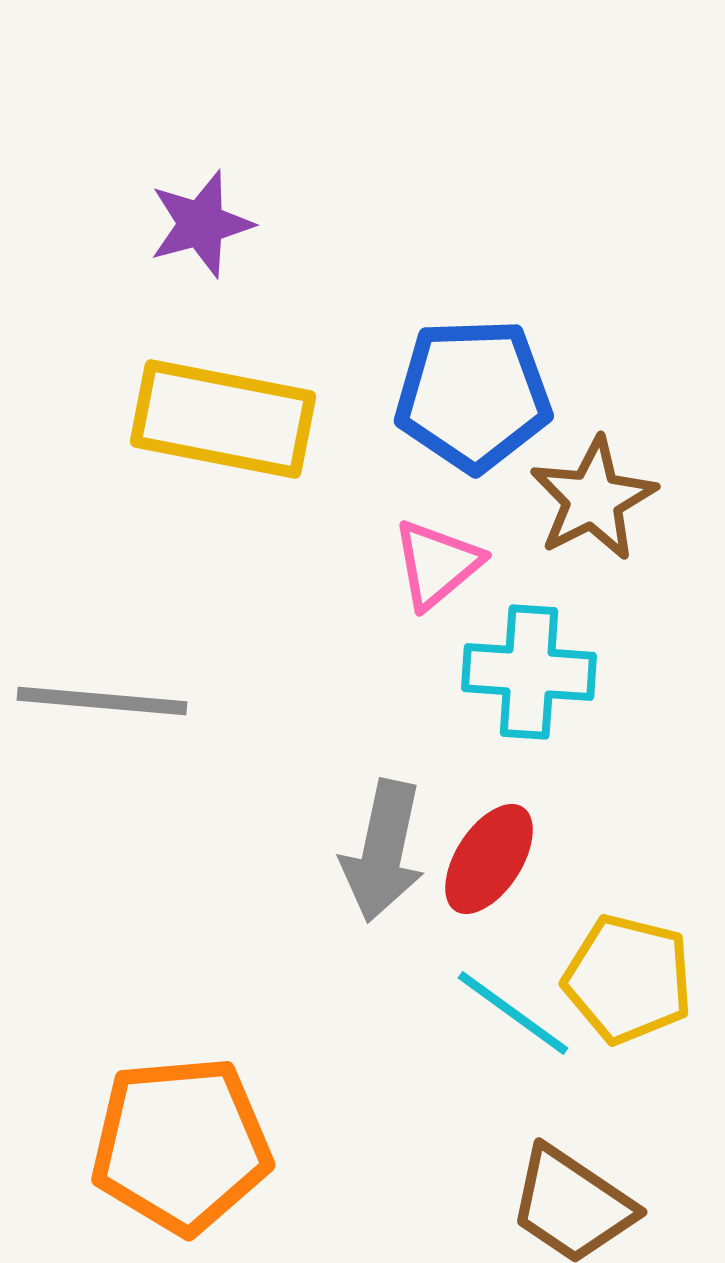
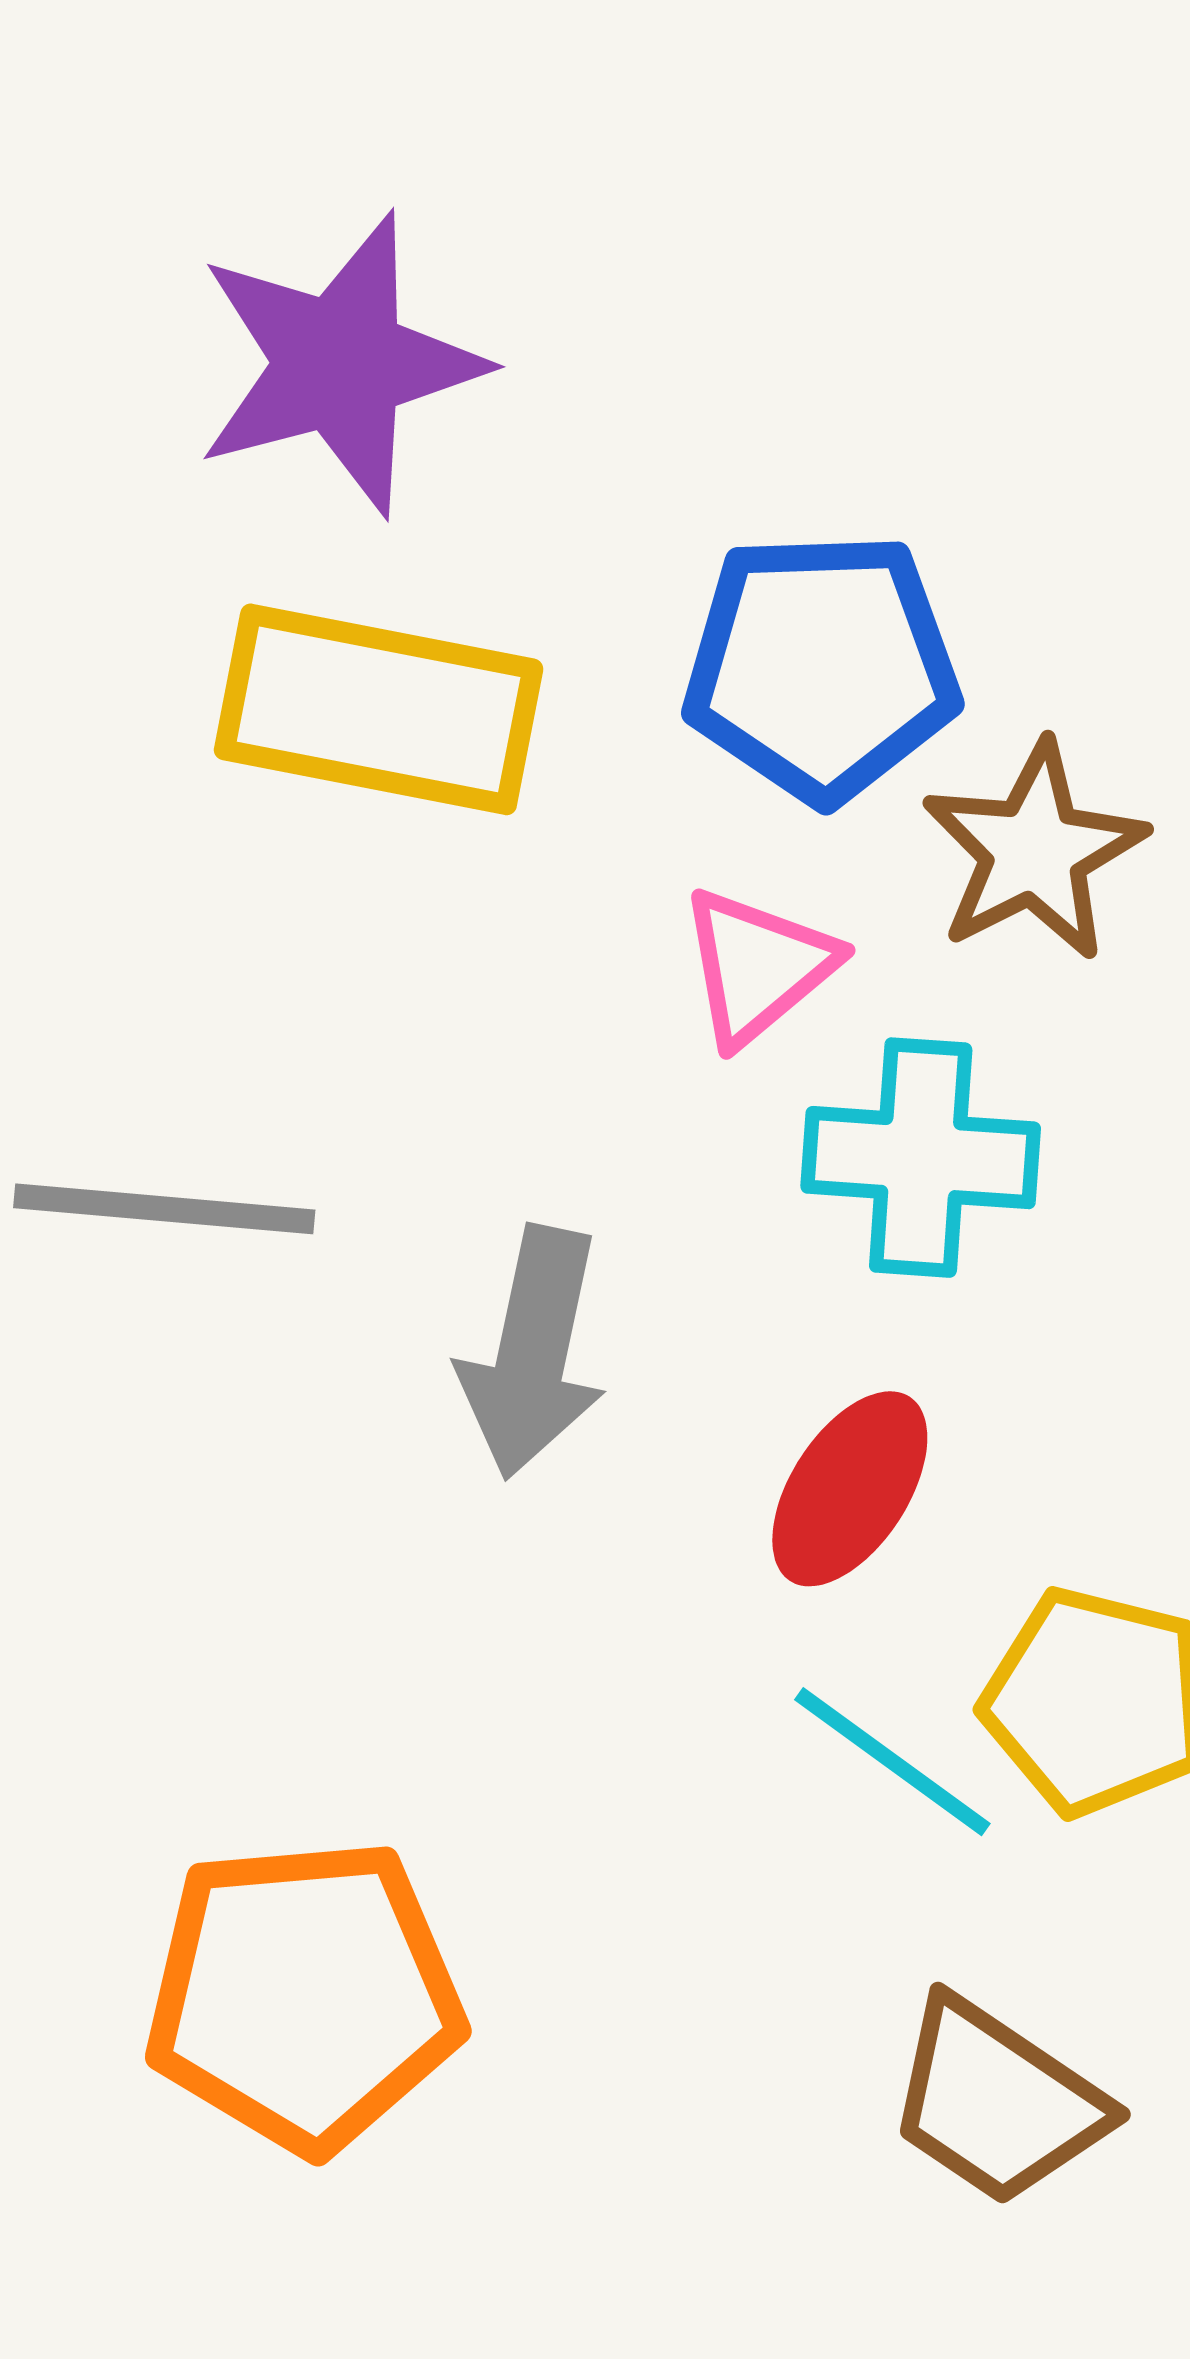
purple star: (201, 224) -> (340, 364), size x1.6
gray arrow: (383, 851) -> (533, 1352), moved

